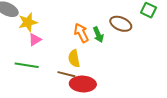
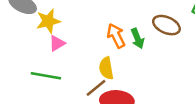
brown line: (66, 74) -> (96, 88), turned -54

